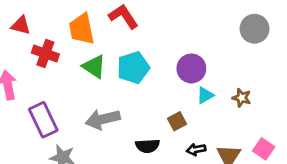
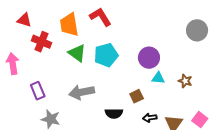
cyan triangle: (205, 95) -> (158, 78), turned 32
purple rectangle: (43, 120) -> (38, 91), size x0.7

